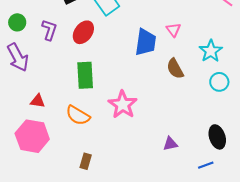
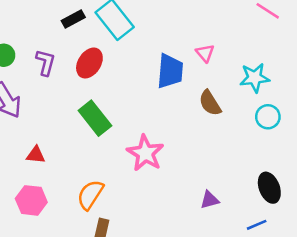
cyan star: (211, 51) -> (255, 78), turned 30
green rectangle: (85, 75) -> (95, 118), turned -32
orange semicircle: (78, 115) -> (90, 195), moved, turned 95
pink hexagon: (32, 136) -> (31, 200), size x0.7

